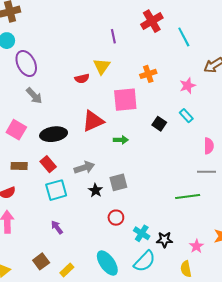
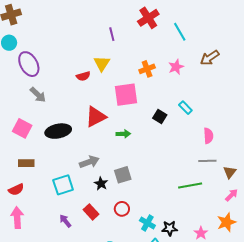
pink star: (188, 86) -> (176, 67), moved
red rectangle: (48, 164) -> (91, 212), moved

